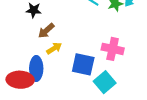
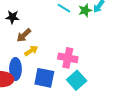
pink cross: (113, 49) -> (68, 58), moved
blue square: (83, 64) -> (44, 78), moved

